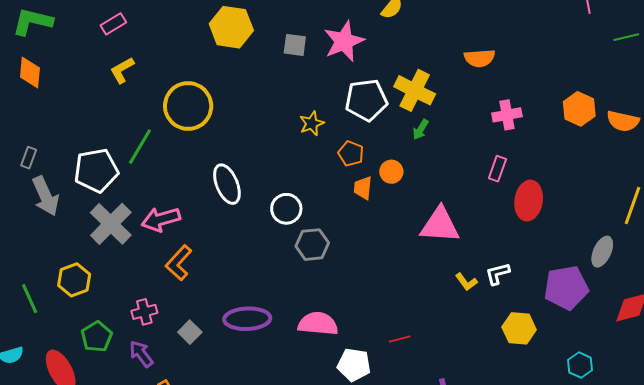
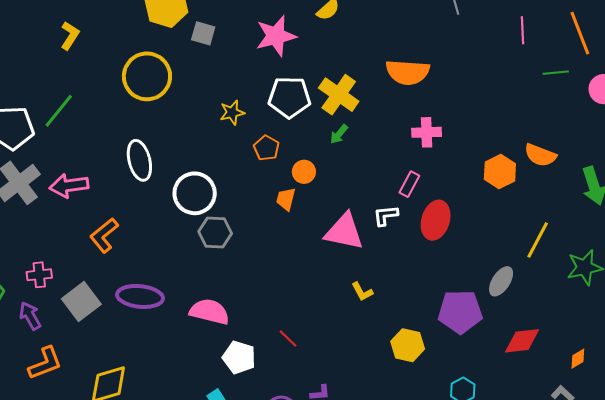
gray square: (295, 45) -> (203, 33), moved
orange semicircle: (480, 58) -> (408, 72), size x1.4
yellow L-shape: (122, 70) -> (70, 36), moved, turned 144
yellow circle: (188, 106) -> (147, 76), moved
orange hexagon: (579, 109) -> (500, 171), moved
orange trapezoid: (363, 188) -> (286, 199), moved
white circle: (286, 209) -> (195, 193), size x1.4
orange L-shape: (179, 263) -> (104, 235), moved
white L-shape: (498, 274) -> (386, 215), moved
gray square: (190, 332) -> (81, 301), size x1.6
red line: (400, 339) -> (288, 339), turned 50

